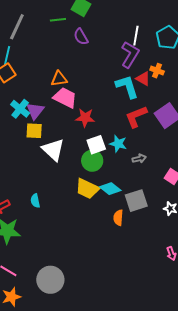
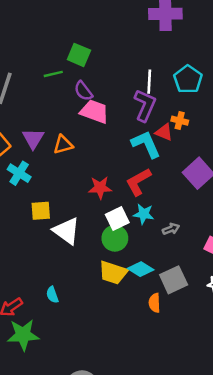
pink trapezoid: (65, 98) -> (94, 112), moved
cyan cross: (20, 109) -> (19, 173), moved
purple triangle: (35, 111) -> (33, 139), moved
red L-shape: (136, 117) -> (138, 182), moved

